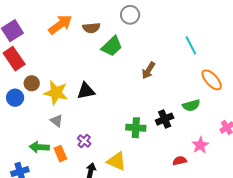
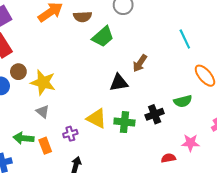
black triangle: (86, 91) -> (119, 83), moved
purple cross: (84, 141) -> (70, 134), turned 32
pink star: (200, 145) -> (190, 143), turned 30
yellow triangle: (117, 161) -> (96, 119), moved

